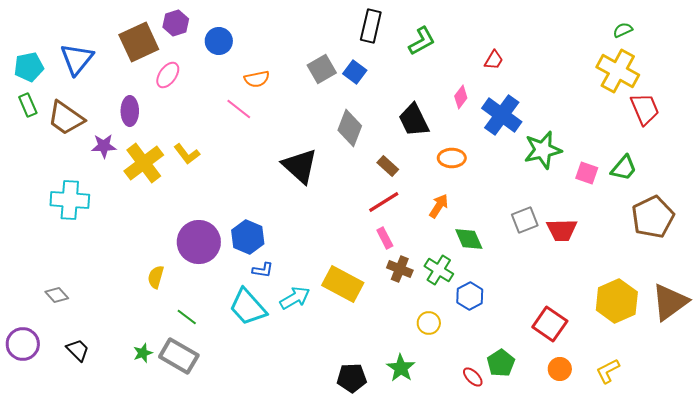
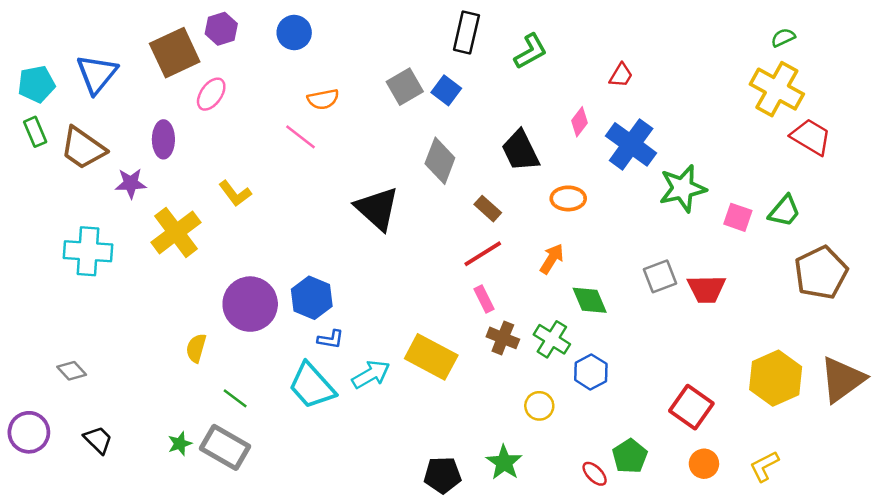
blue circle: (219, 41) -> (294, 33), moved
red trapezoid: (645, 109) -> (811, 137), turned -36
yellow cross: (144, 163) -> (176, 232), moved

